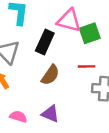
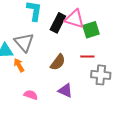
black rectangle: (45, 42) -> (58, 23), moved
purple triangle: (50, 114) -> (65, 91), moved

